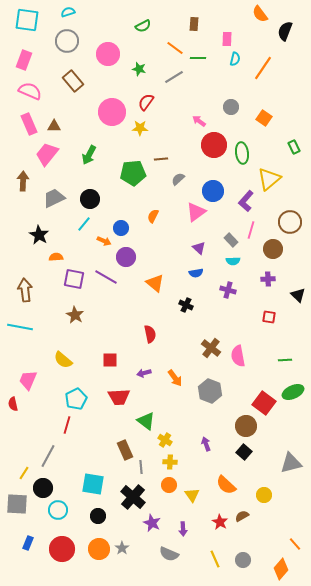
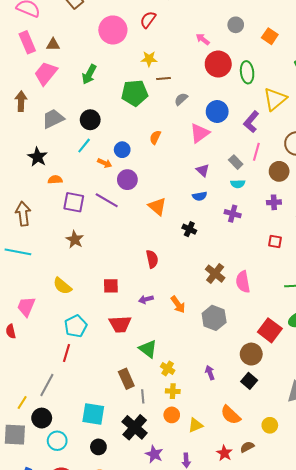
yellow star: (140, 128) -> (149, 59), moved
yellow triangle: (192, 495) -> (195, 425), turned 42

